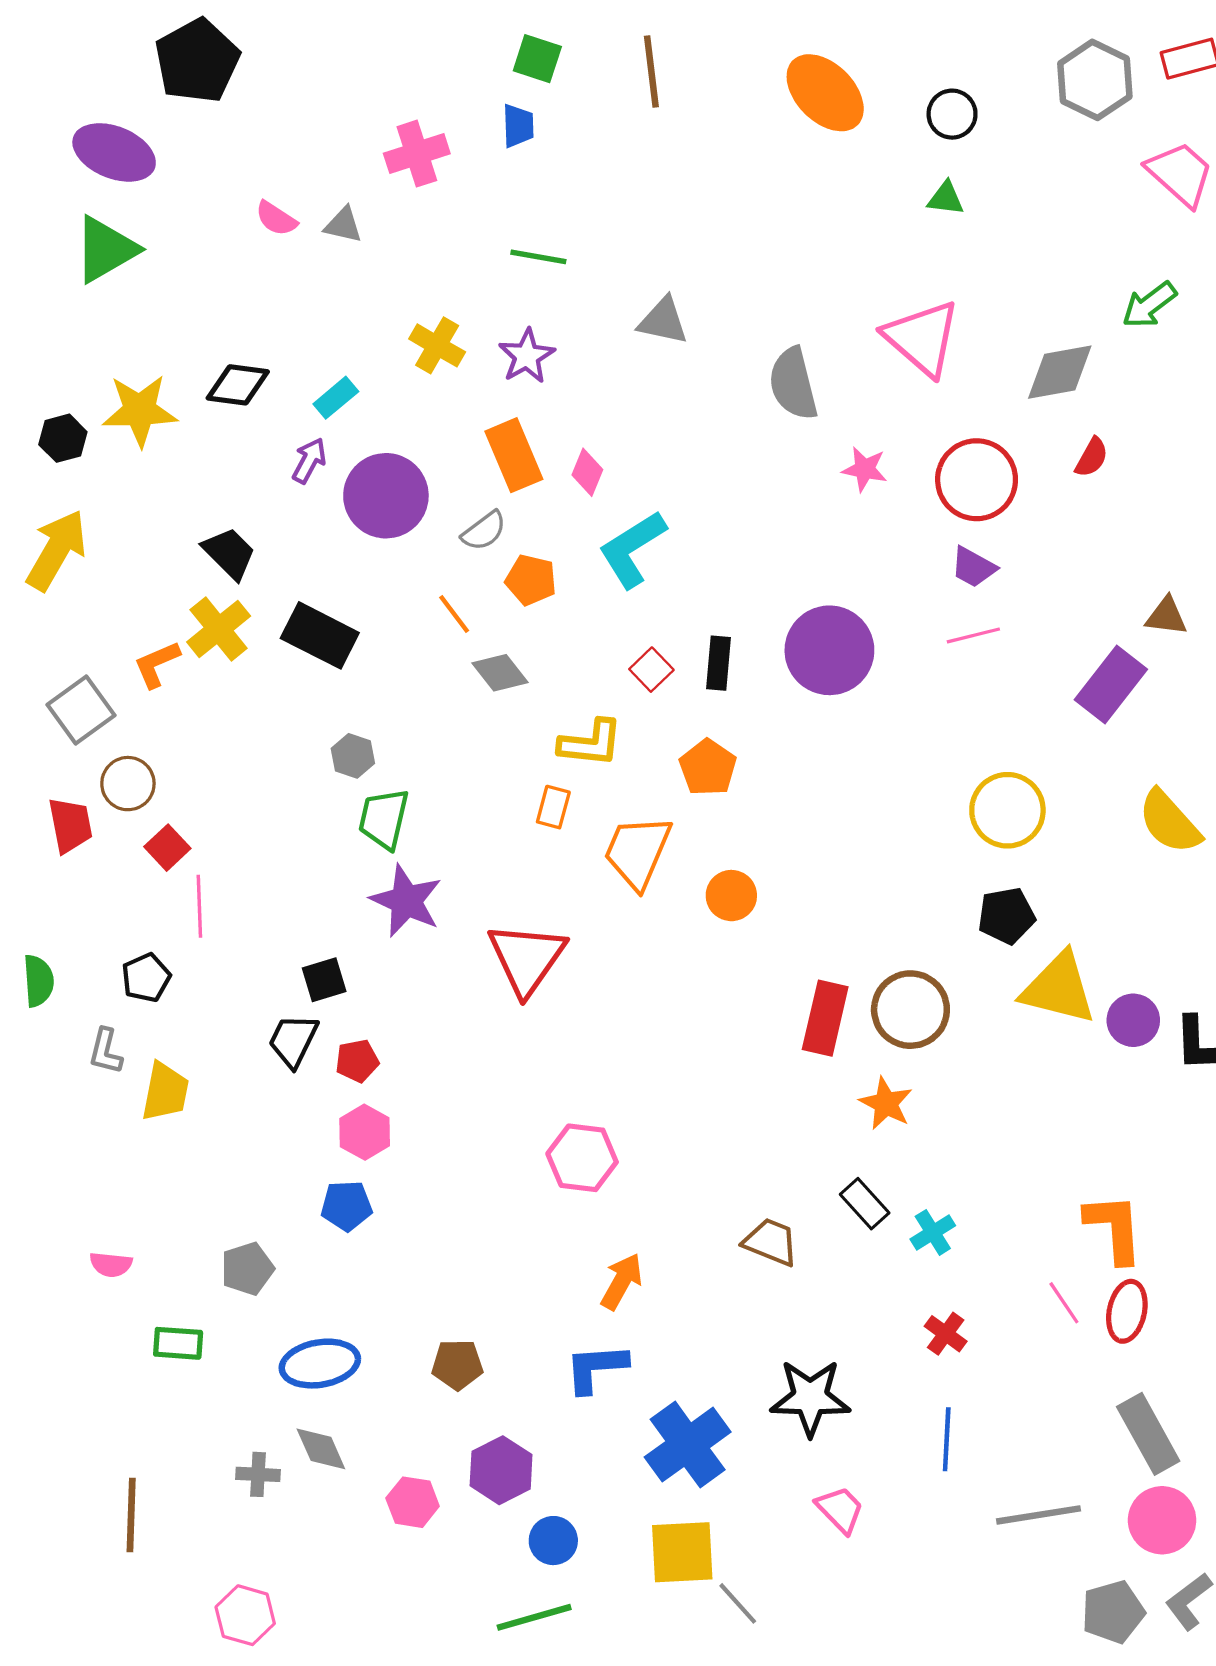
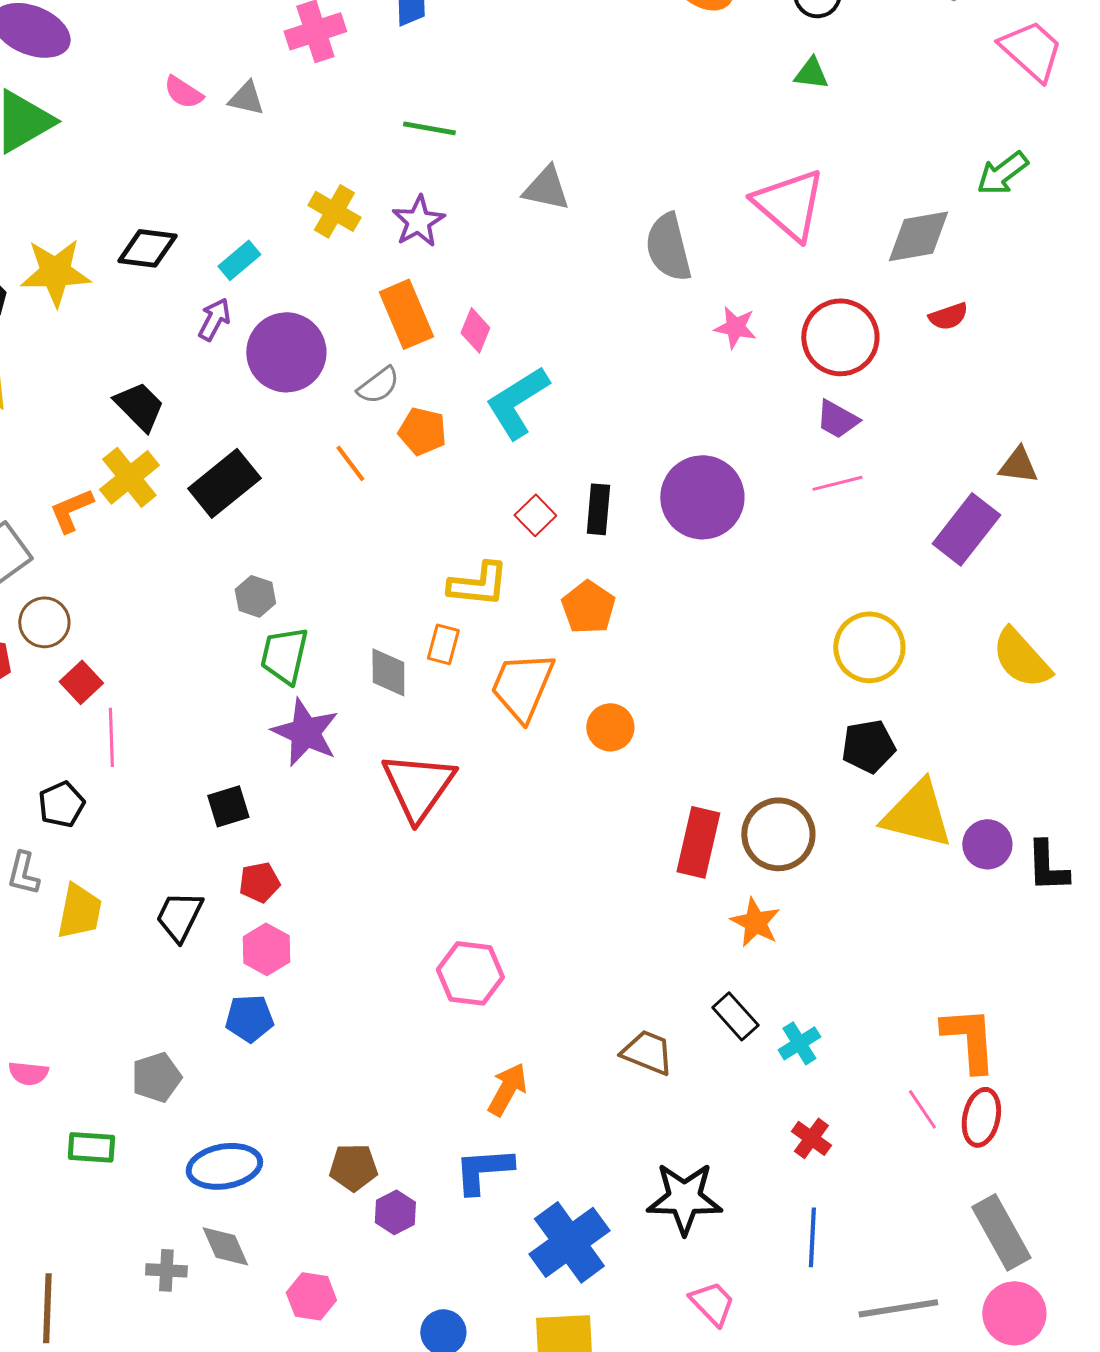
red semicircle: (1092, 457) -> (948, 316), turned 42
black rectangle: (320, 635) -> (224, 483), turned -66
gray diamond: (500, 673) -> (388, 672), moved, turned 38
black trapezoid: (293, 1041) -> (179, 916), moved
purple hexagon: (501, 1470) -> (395, 1212), moved, size x0.7

